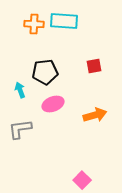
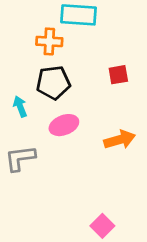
orange cross: (34, 24) -> (49, 41), moved

